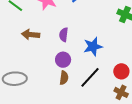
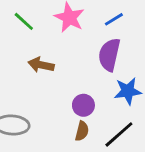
purple semicircle: (64, 35) -> (109, 55), moved, size x1.6

